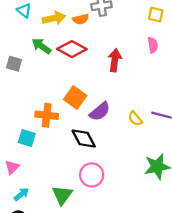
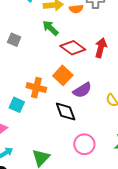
green arrow: (41, 46) -> (50, 28), moved
red diamond: (72, 49) -> (73, 48), moved
pink circle: (92, 175) -> (84, 144), moved

